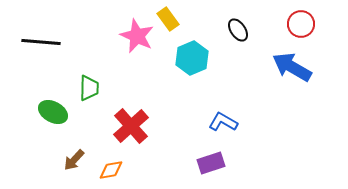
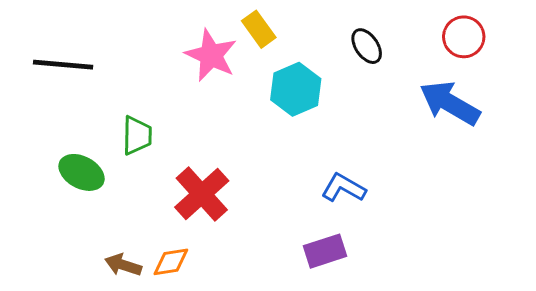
brown arrow: (74, 160) -> (123, 265), moved, turned 65

